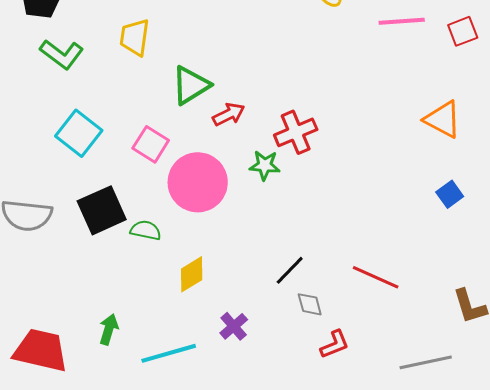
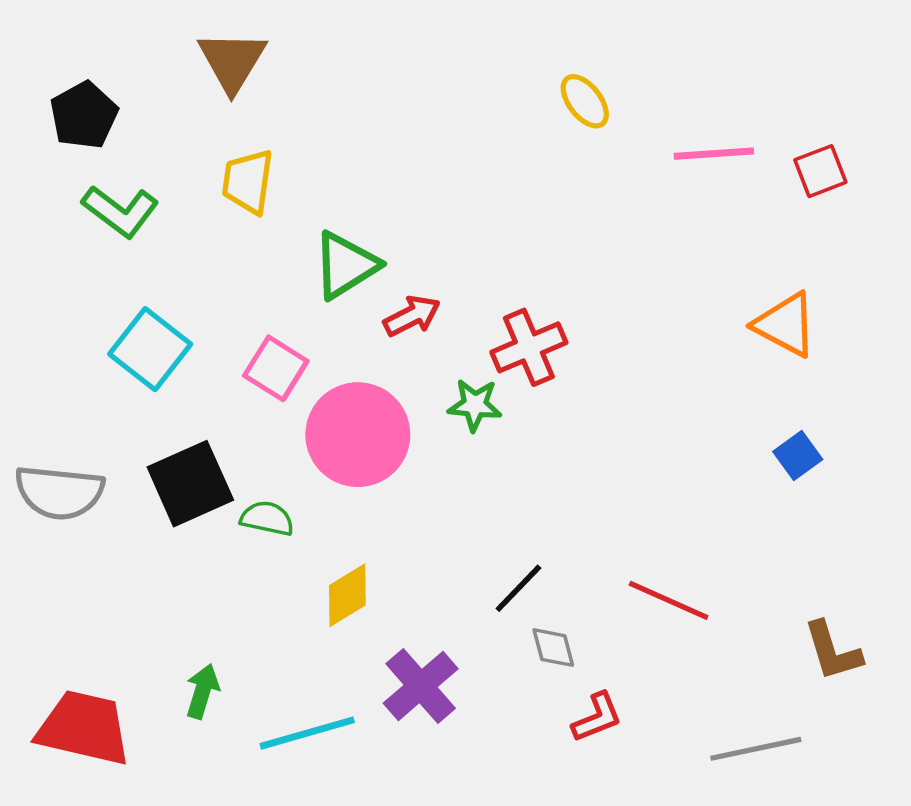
purple cross: (234, 326) -> (421, 686), size x1.5

